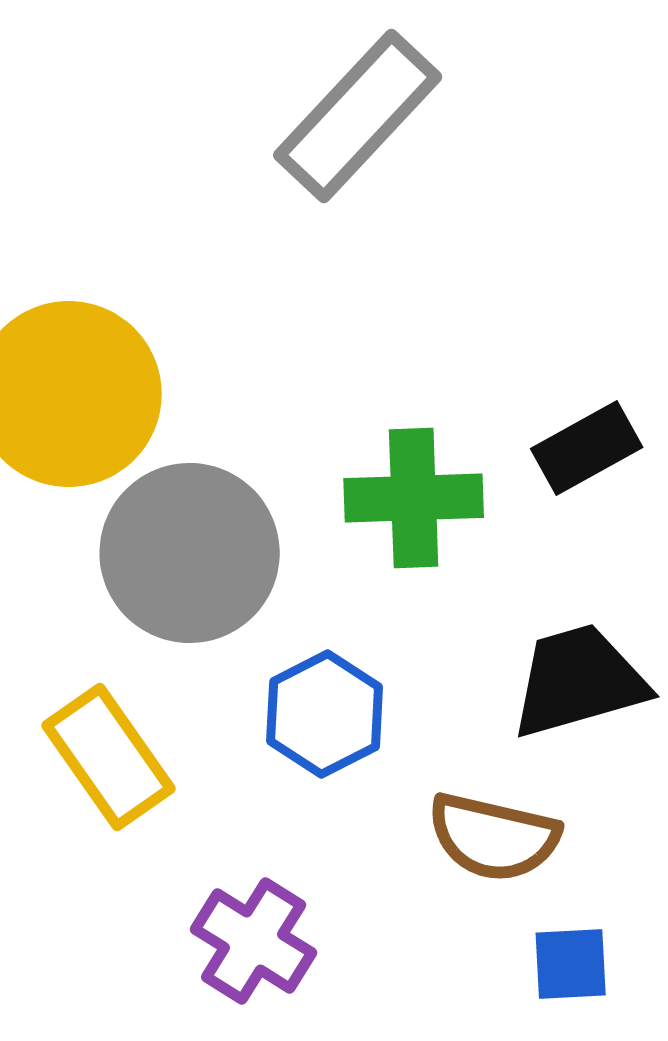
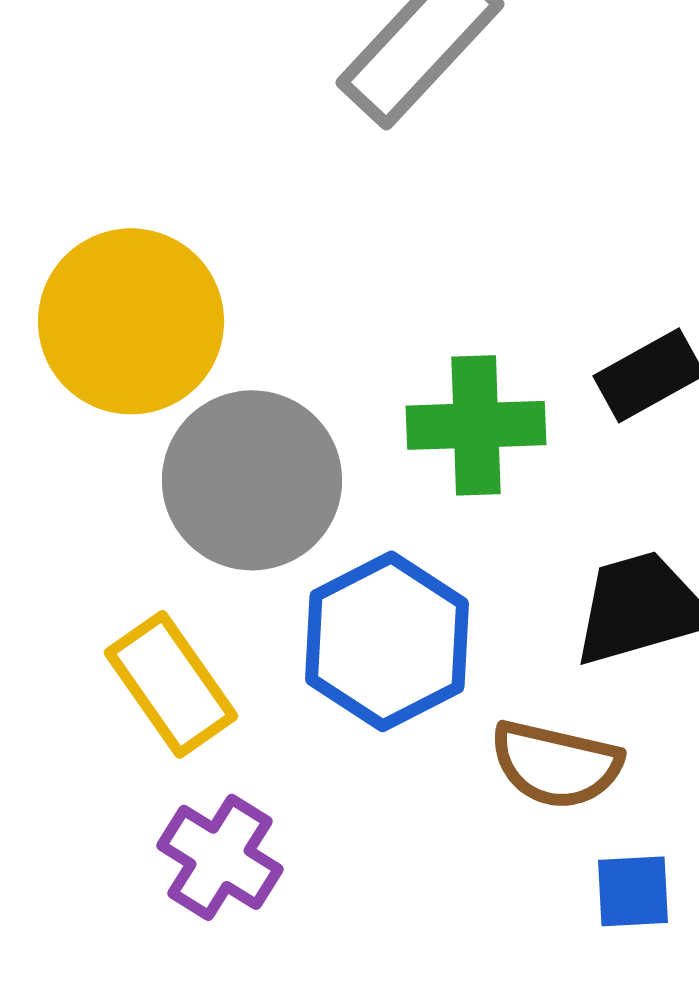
blue hexagon: (325, 714) -> (387, 641), size x1.4
purple cross: (254, 941) -> (220, 857), moved

